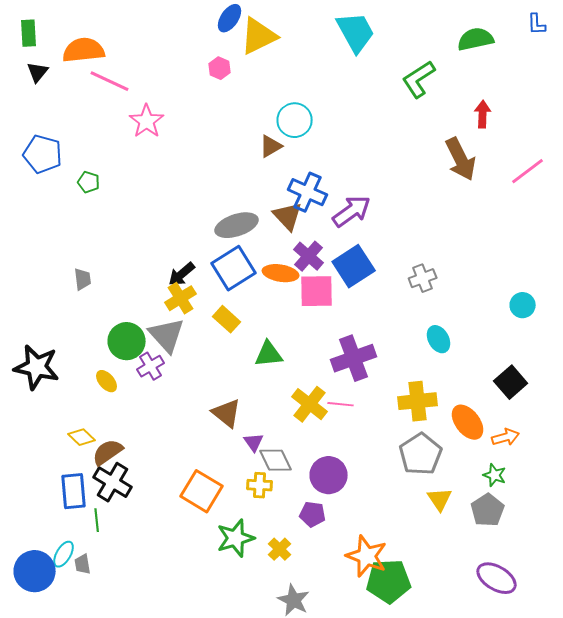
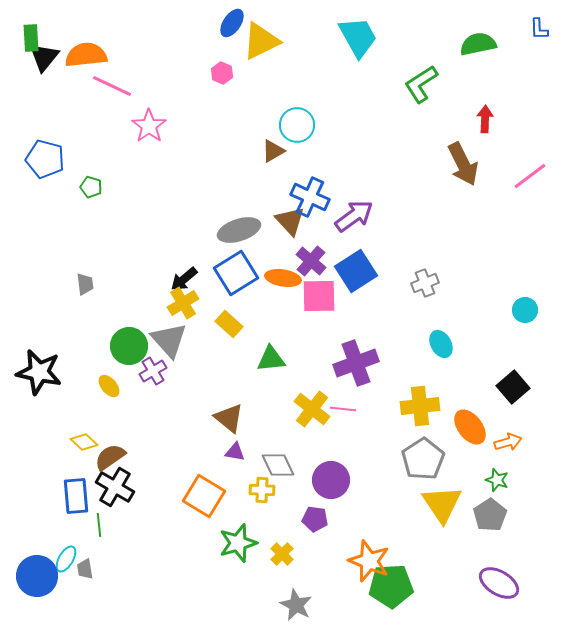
black triangle: (38, 72) -> (44, 57), moved, size x1.4
purple triangle: (254, 442) -> (235, 452), moved, turned -45
yellow triangle: (440, 499) -> (442, 504), size x1.6

